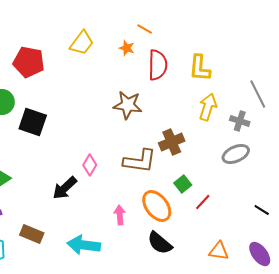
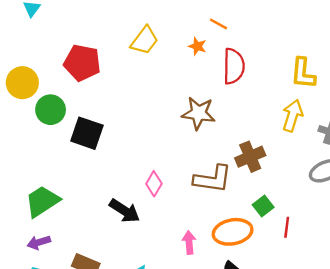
yellow L-shape: (200, 68) -> (303, 73), moved
black arrow: (65, 188) -> (125, 211), turned -104
red line: (203, 202) -> (287, 227), turned -36
orange ellipse: (157, 206) -> (233, 232), turned -64

